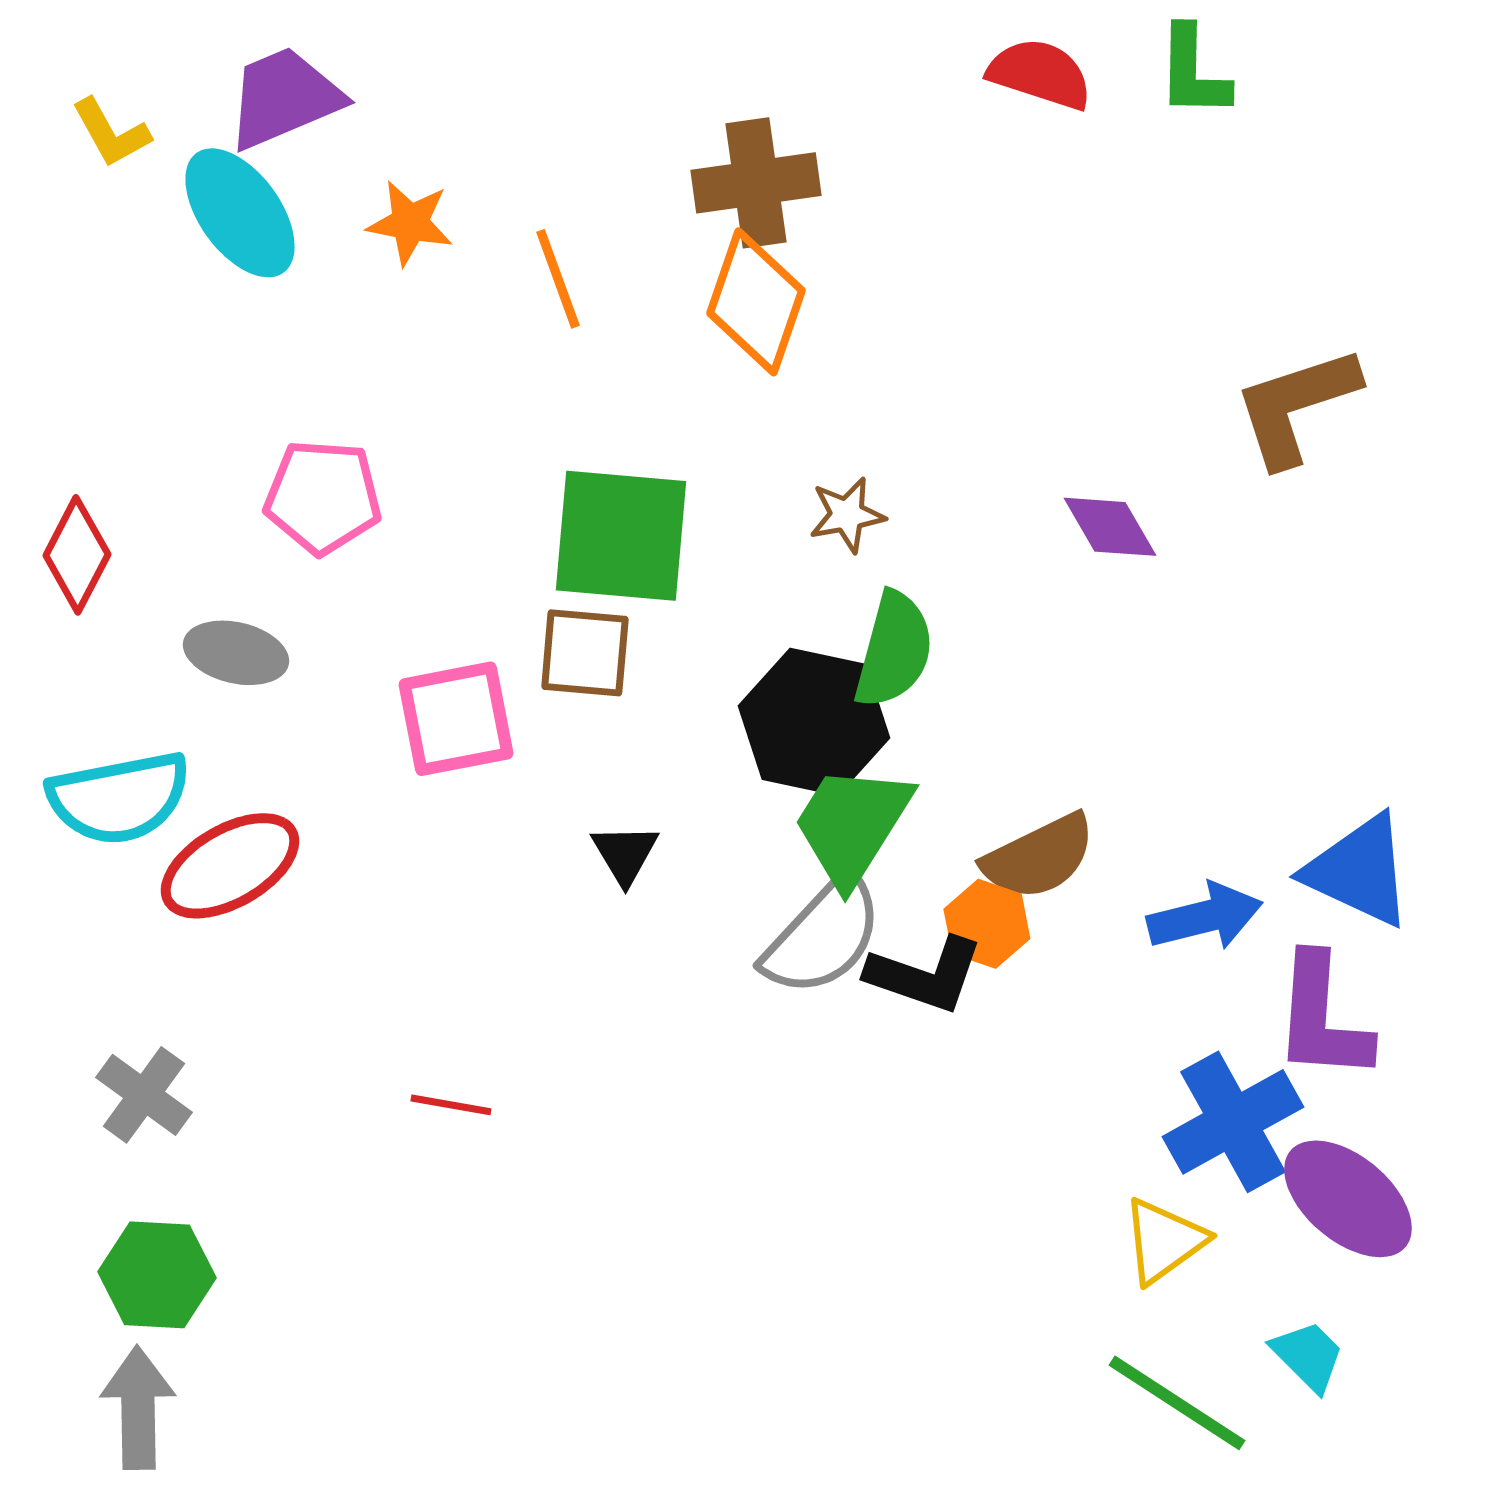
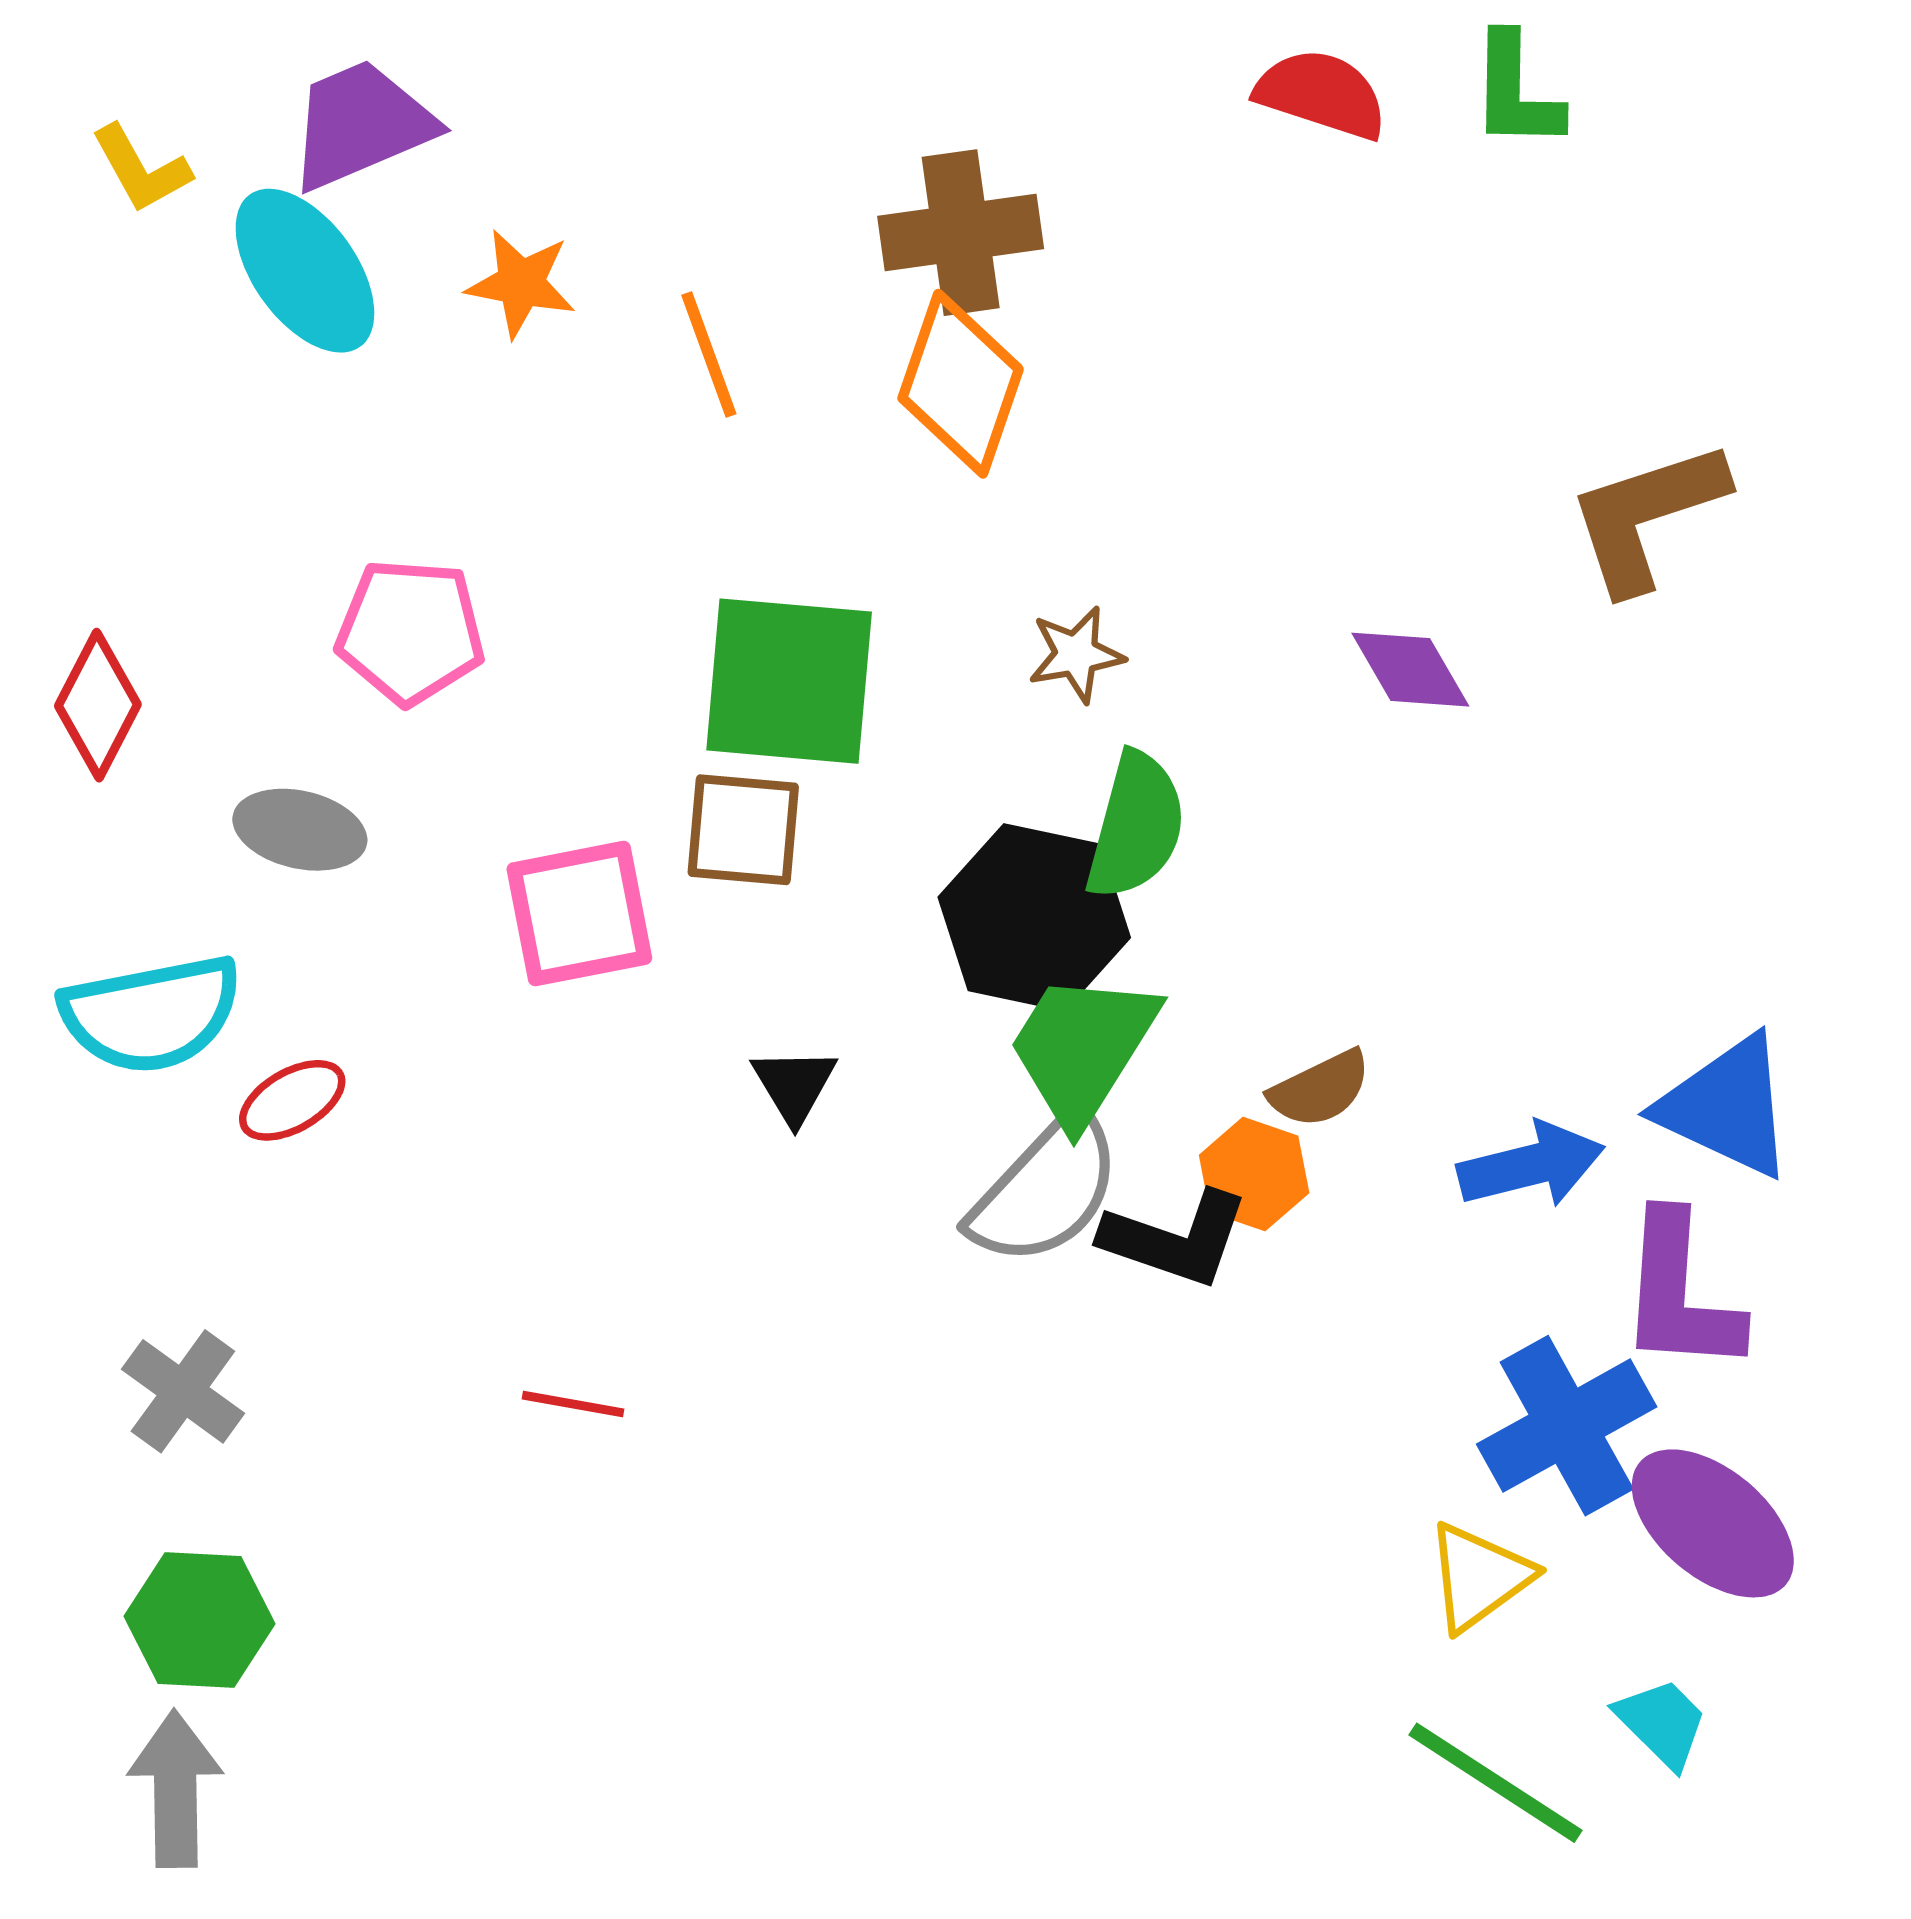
brown semicircle: (1039, 857) -> (1320, 1089), size x0.7
red ellipse: (230, 866) -> (292, 1100), size x0.6

